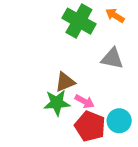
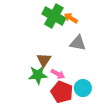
orange arrow: (115, 15) -> (71, 18), moved
brown triangle: (65, 82) -> (44, 60), turned -35

